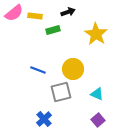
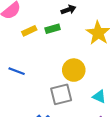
yellow rectangle: (35, 16) -> (29, 31), moved, turned -32
blue line: (38, 70) -> (17, 71), moved

